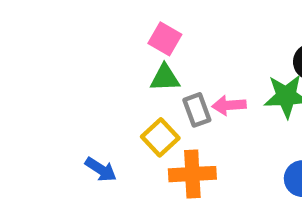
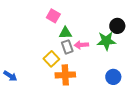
green triangle: (165, 78) -> (65, 33), moved
blue arrow: (101, 169) -> (10, 76), moved

